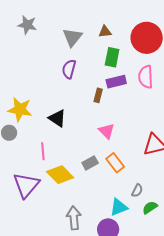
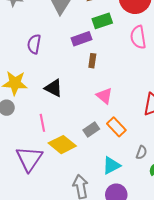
green rectangle: (112, 57) -> (102, 21), turned 66
purple semicircle: (69, 69) -> (34, 44), moved
purple rectangle: (116, 82) -> (82, 39), moved
cyan triangle: (119, 207) -> (111, 165), moved

